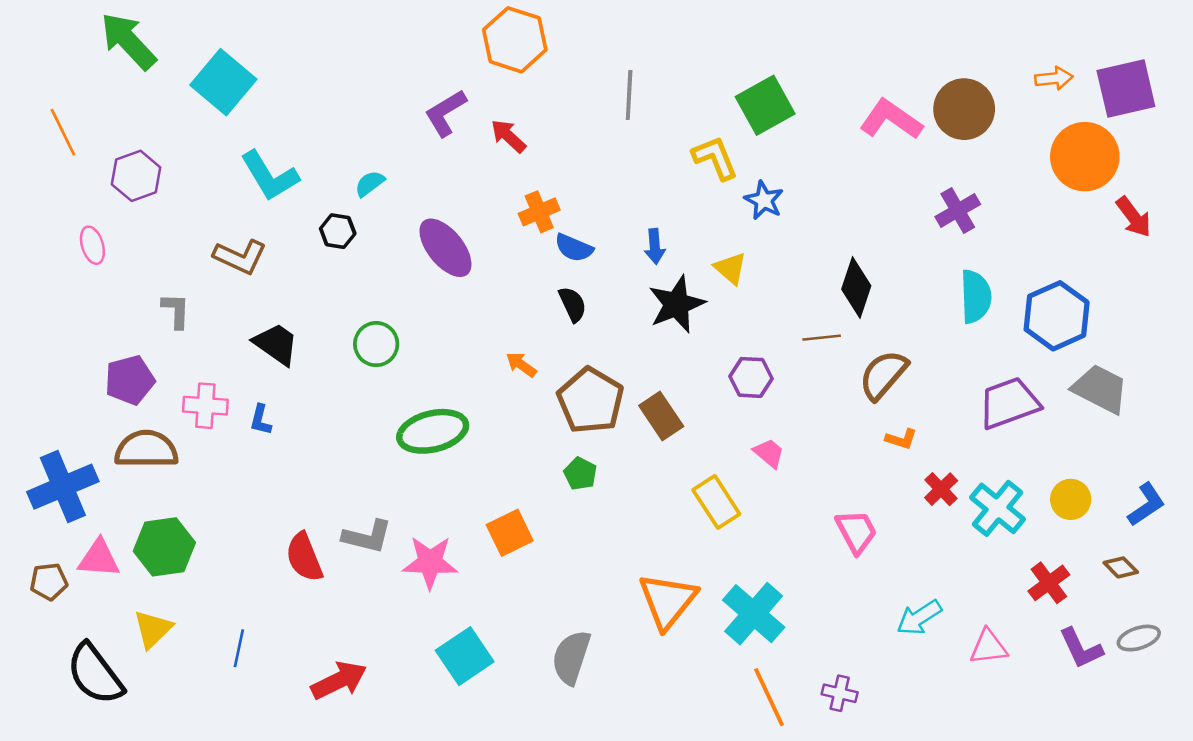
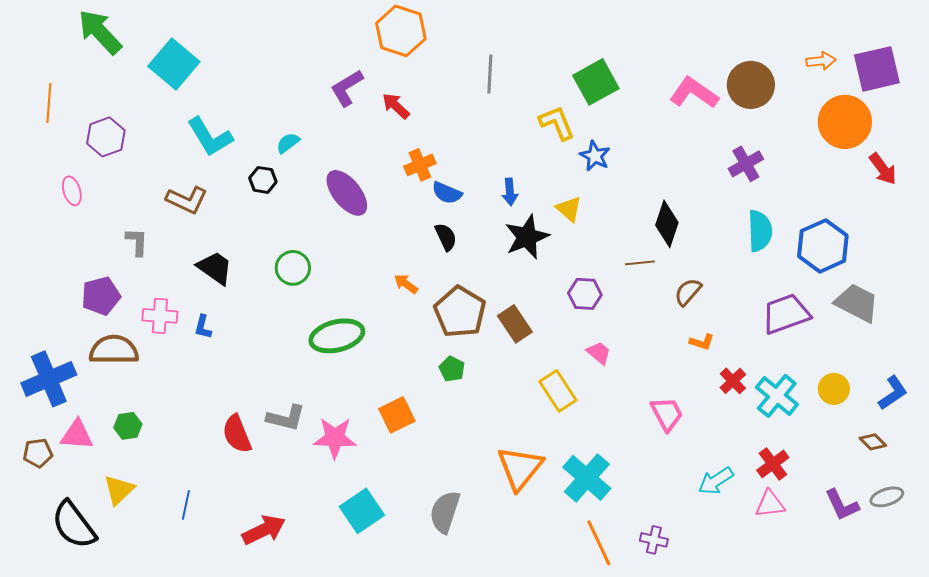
orange line: (63, 132) -> (49, 103), turned 30
brown semicircle: (883, 375) -> (688, 292), size x0.7
green hexagon: (164, 547) -> (128, 426), size x0.6
red cross: (1049, 583) -> (773, 464), moved

